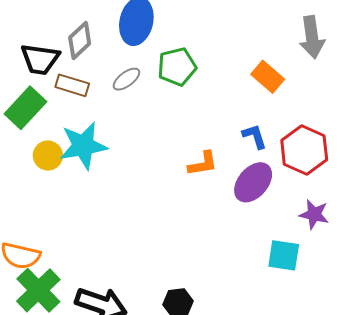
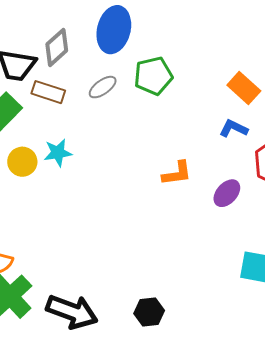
blue L-shape: (255, 136) -> (233, 128), moved, turned -48
cyan star: (83, 146) -> (58, 153), size x0.6
purple ellipse: (253, 182) -> (227, 193), size x0.7

